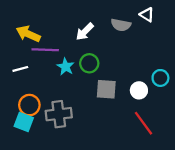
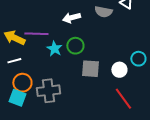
white arrow: (85, 32) -> (71, 18), turned 30
yellow arrow: (28, 34) -> (14, 38), moved
white line: (20, 69) -> (14, 61), moved

